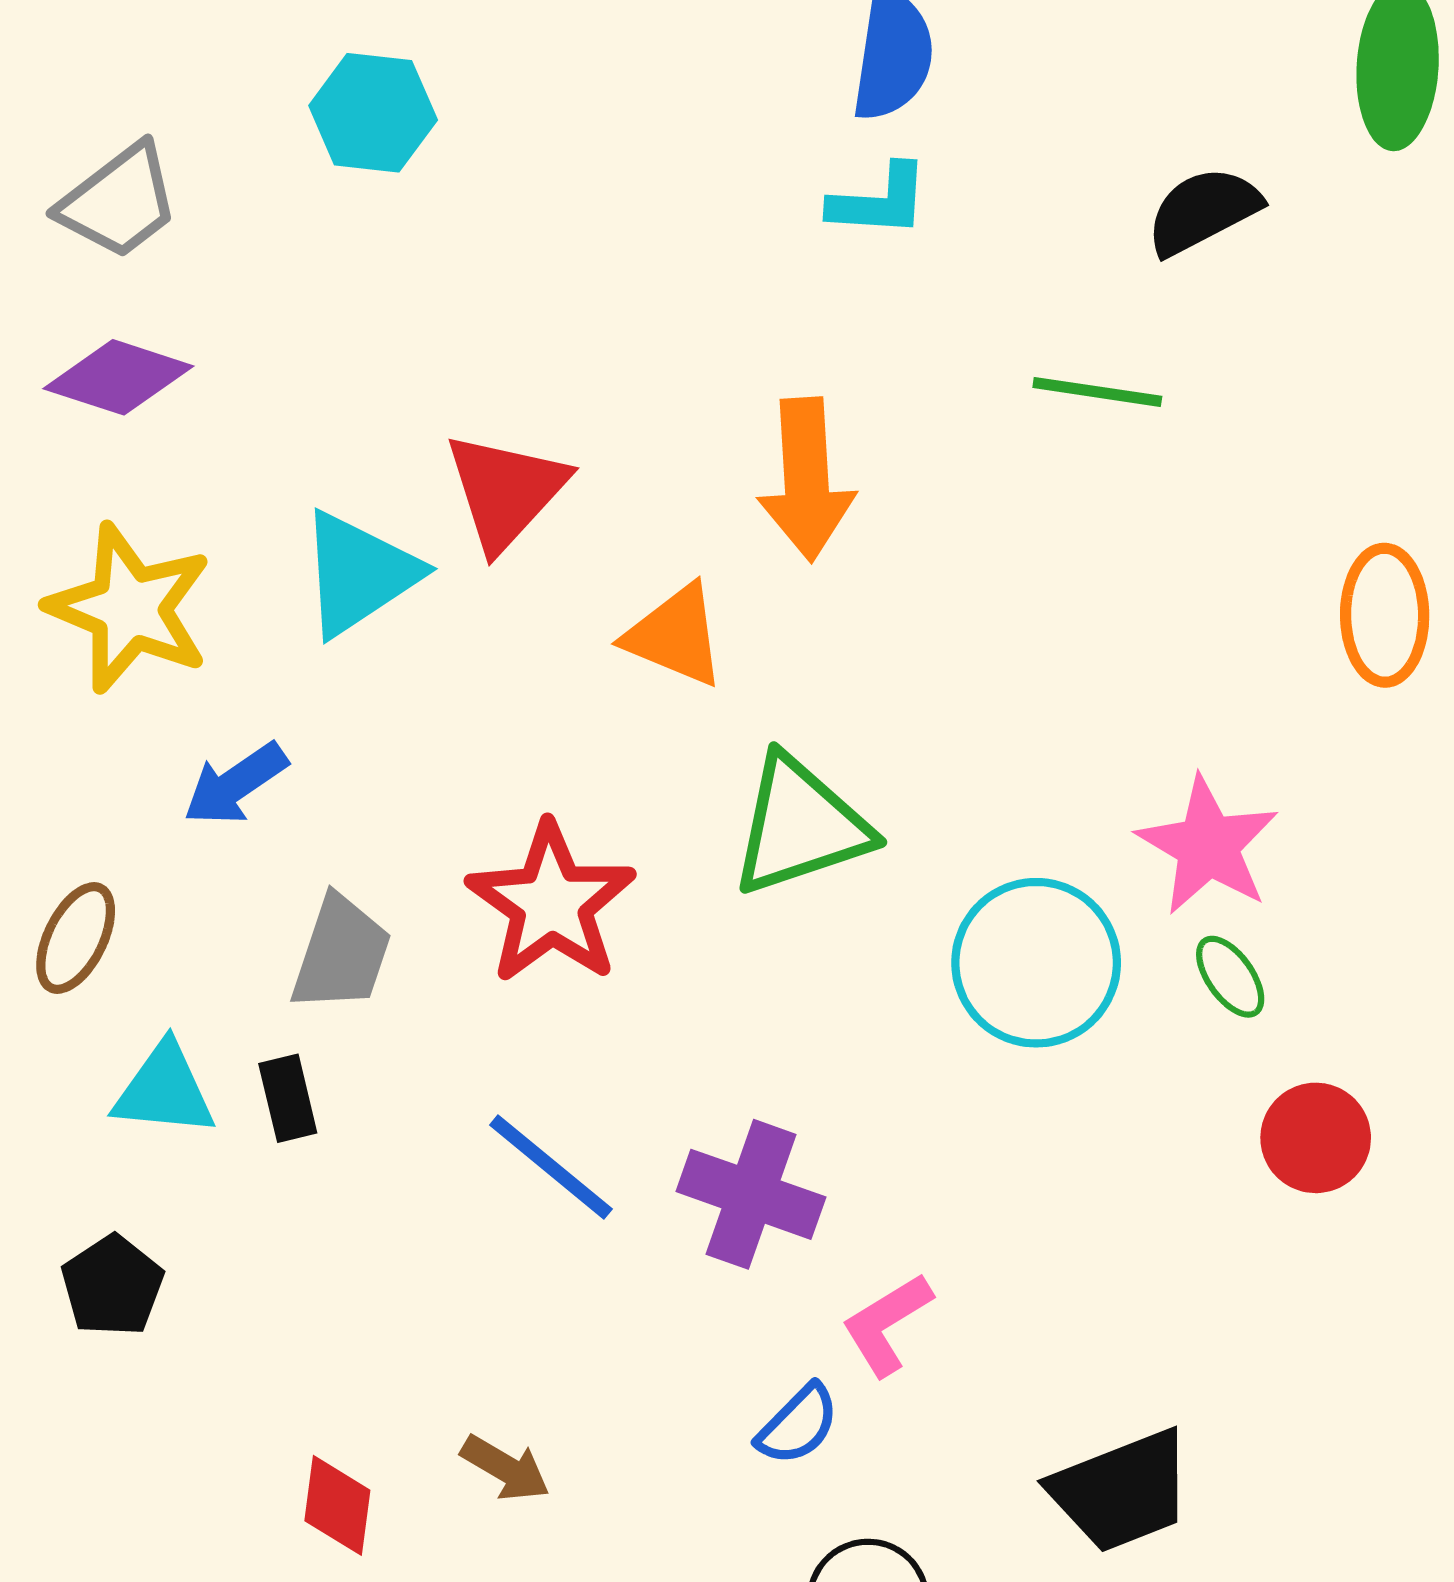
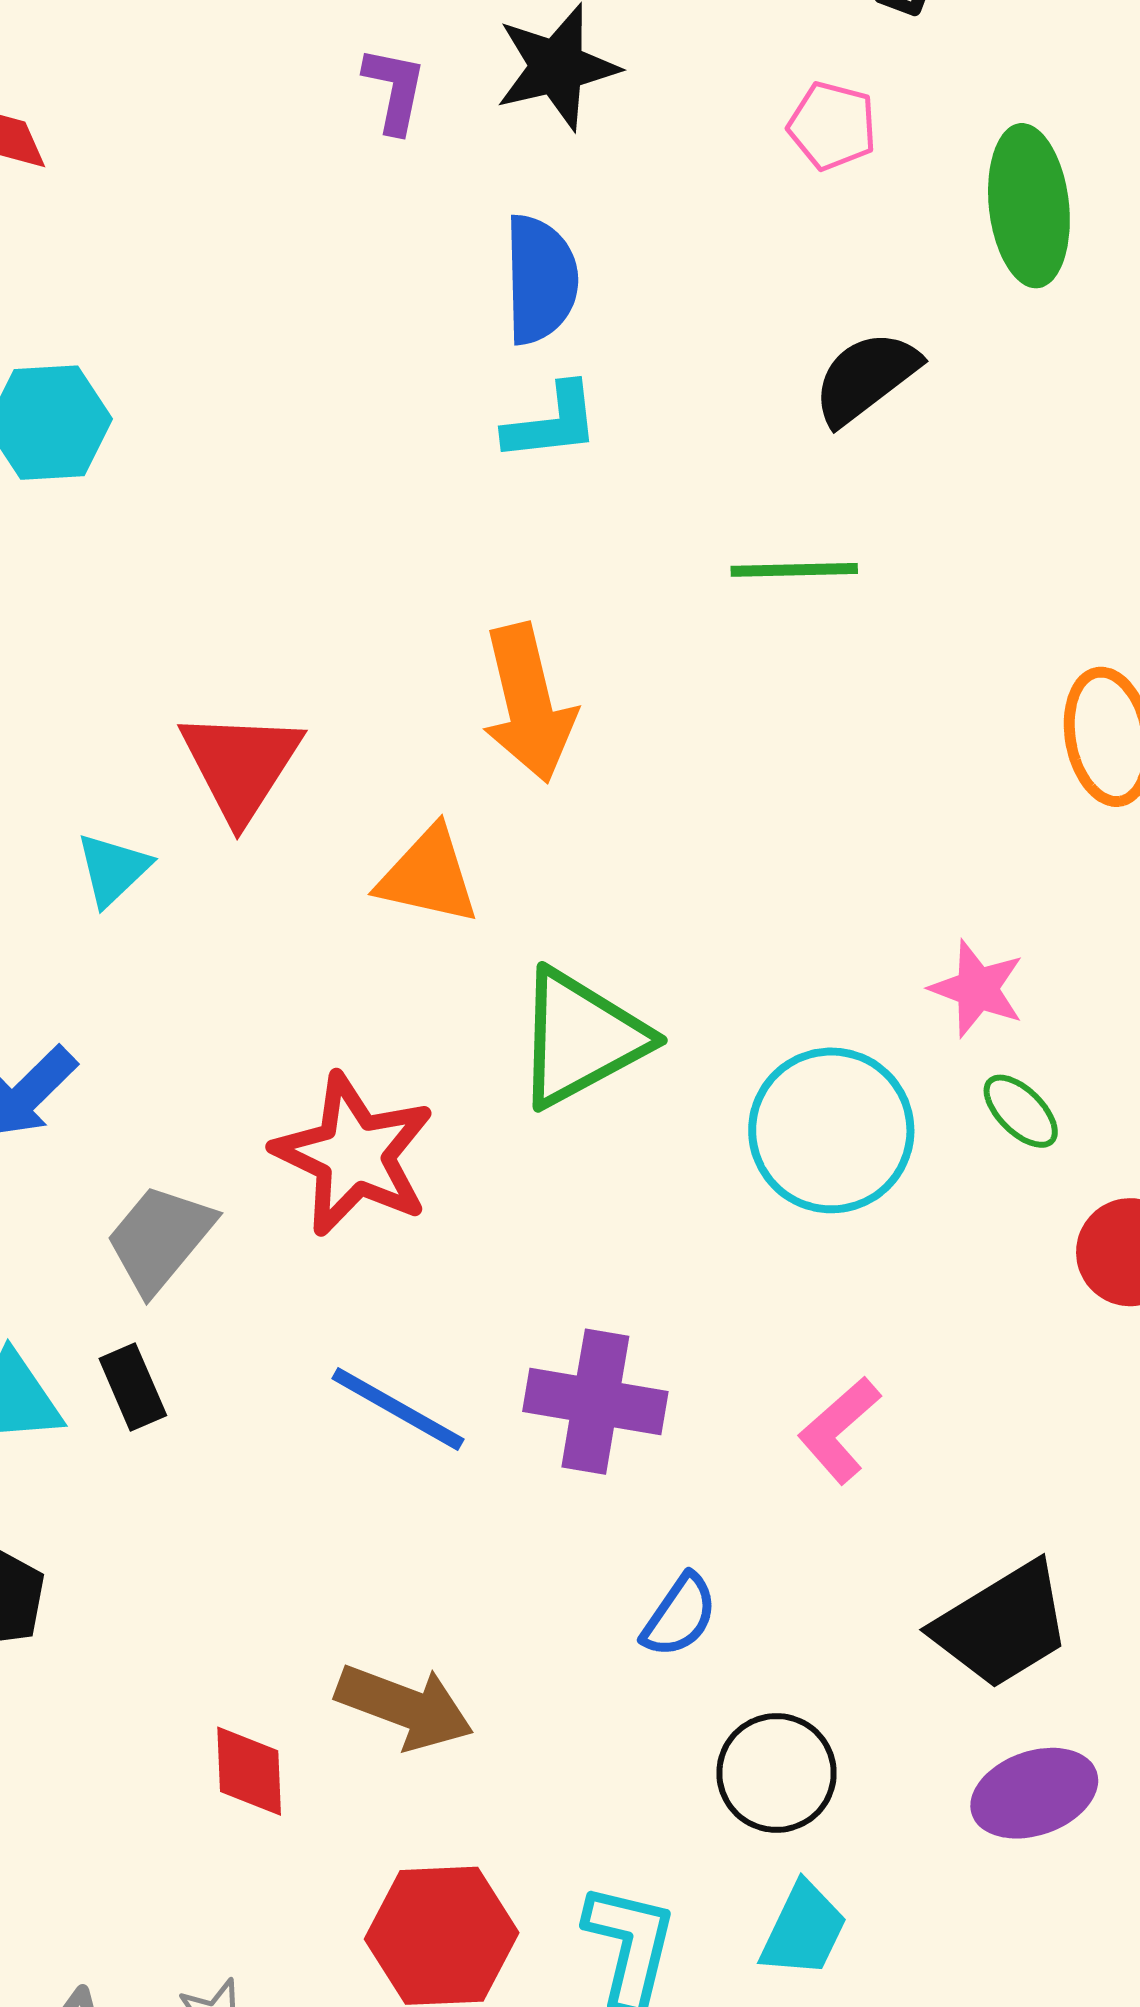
cyan triangle: (359, 574) -> (113, 869), size x0.6
pink star: (1208, 846) -> (977, 989), size x0.7
gray trapezoid: (341, 954) -> (160, 1239), turned -149
pink L-shape: (887, 1324) -> (839, 1430), moved
brown arrow: (505, 1468) -> (405, 1707), size x1.5

